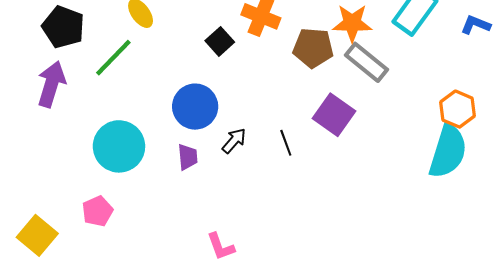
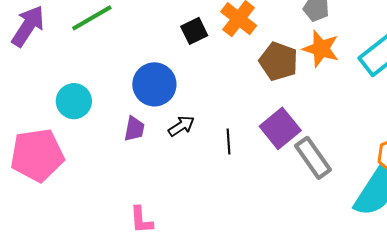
gray rectangle: (367, 62) -> (313, 158), moved
cyan circle: (119, 146) -> (74, 101), size x0.7
pink pentagon: (97, 211) -> (37, 155), size x1.8

